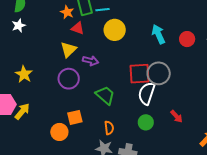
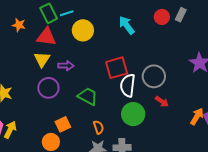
orange star: (67, 12) -> (19, 25), moved
red triangle: (78, 28) -> (46, 37), size x1.5
red circle: (187, 39) -> (162, 17), moved
gray circle: (159, 73) -> (154, 76), moved
green circle: (146, 122) -> (133, 114), size x1.5

